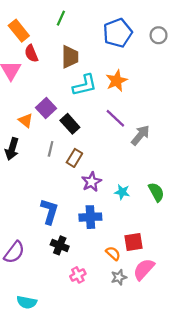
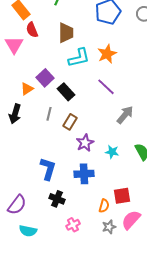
orange triangle: (26, 120) -> (27, 89), turned 48
gray arrow: (140, 135) -> (125, 115), moved
orange semicircle: (113, 253) -> (104, 206), turned 64
cyan semicircle: (27, 302) -> (28, 231), moved

